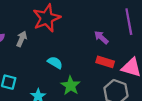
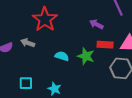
gray arrow: (22, 39) -> (28, 43), turned -80
green star: (70, 86) -> (86, 56), moved

